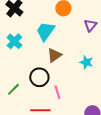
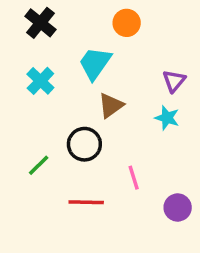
purple triangle: (90, 25) -> (174, 81), moved
pink line: (57, 92) -> (134, 178), moved

